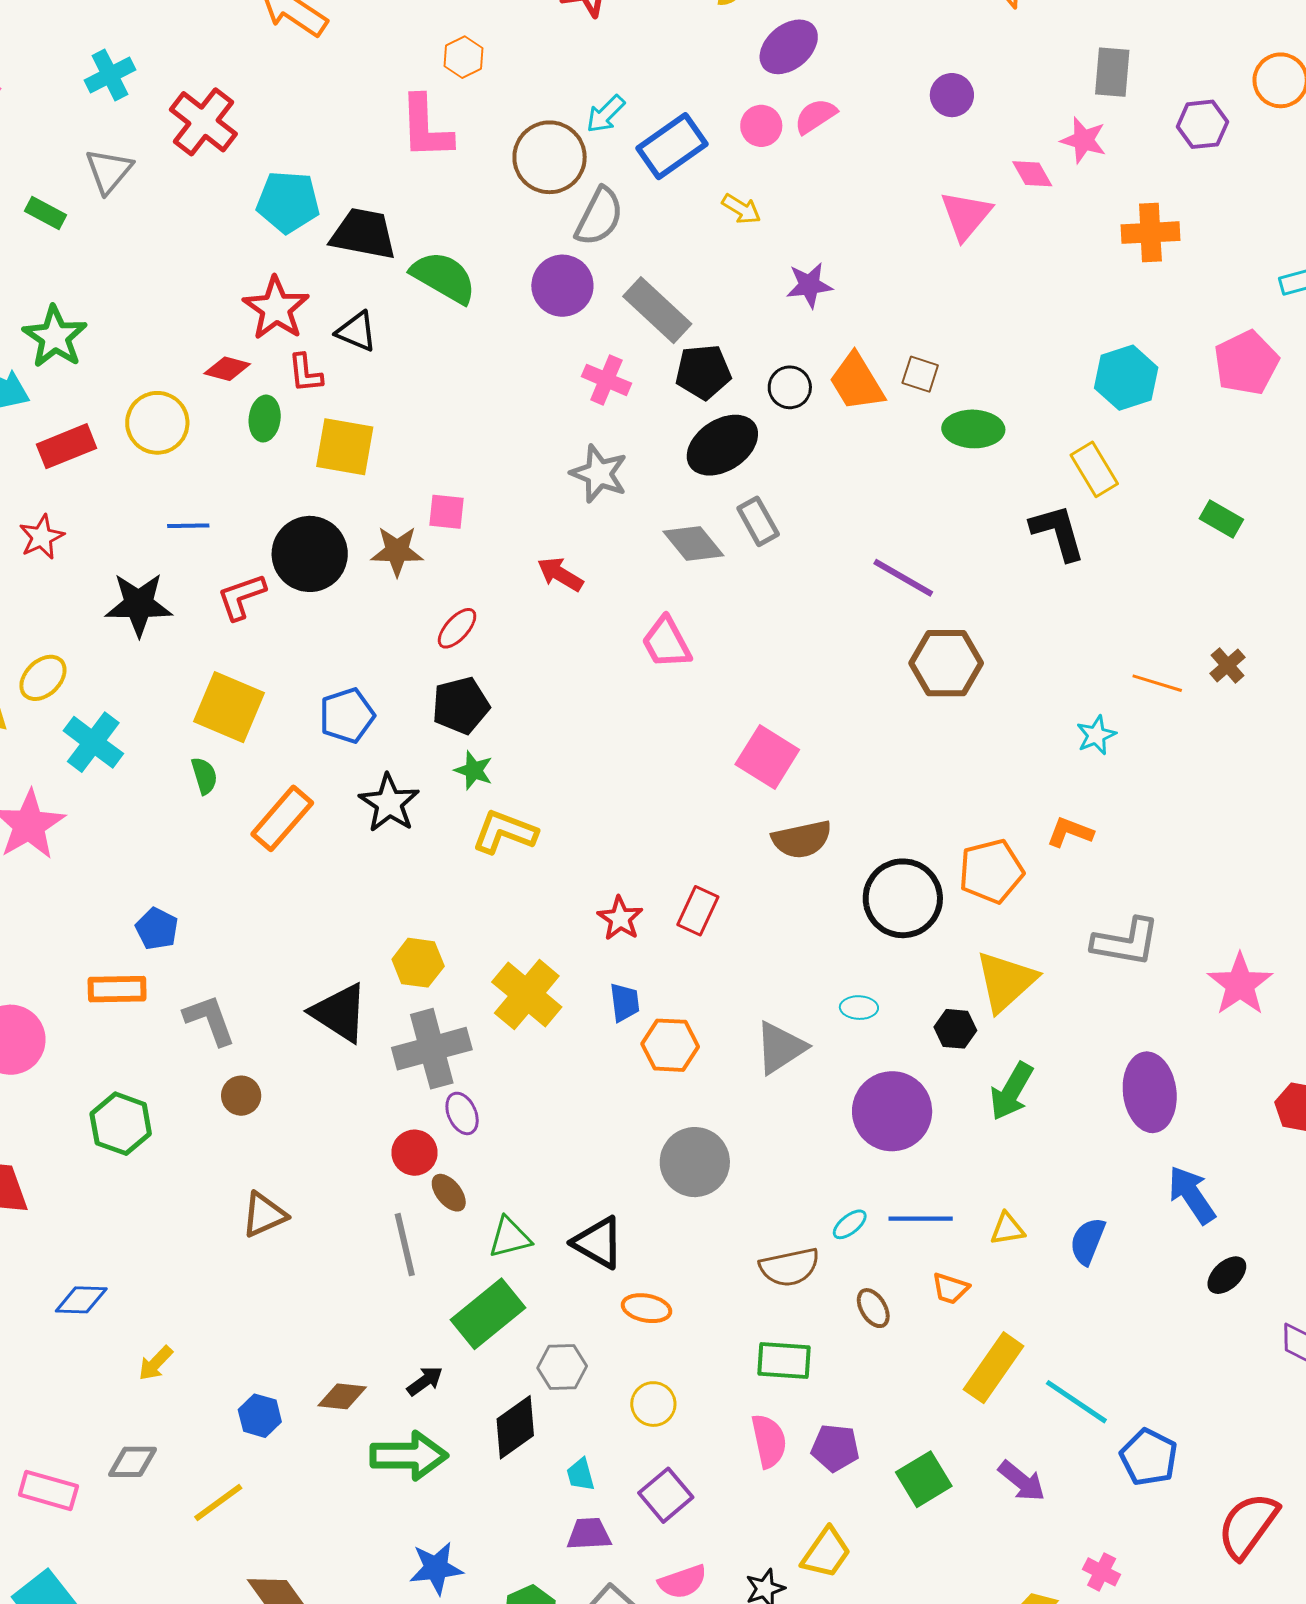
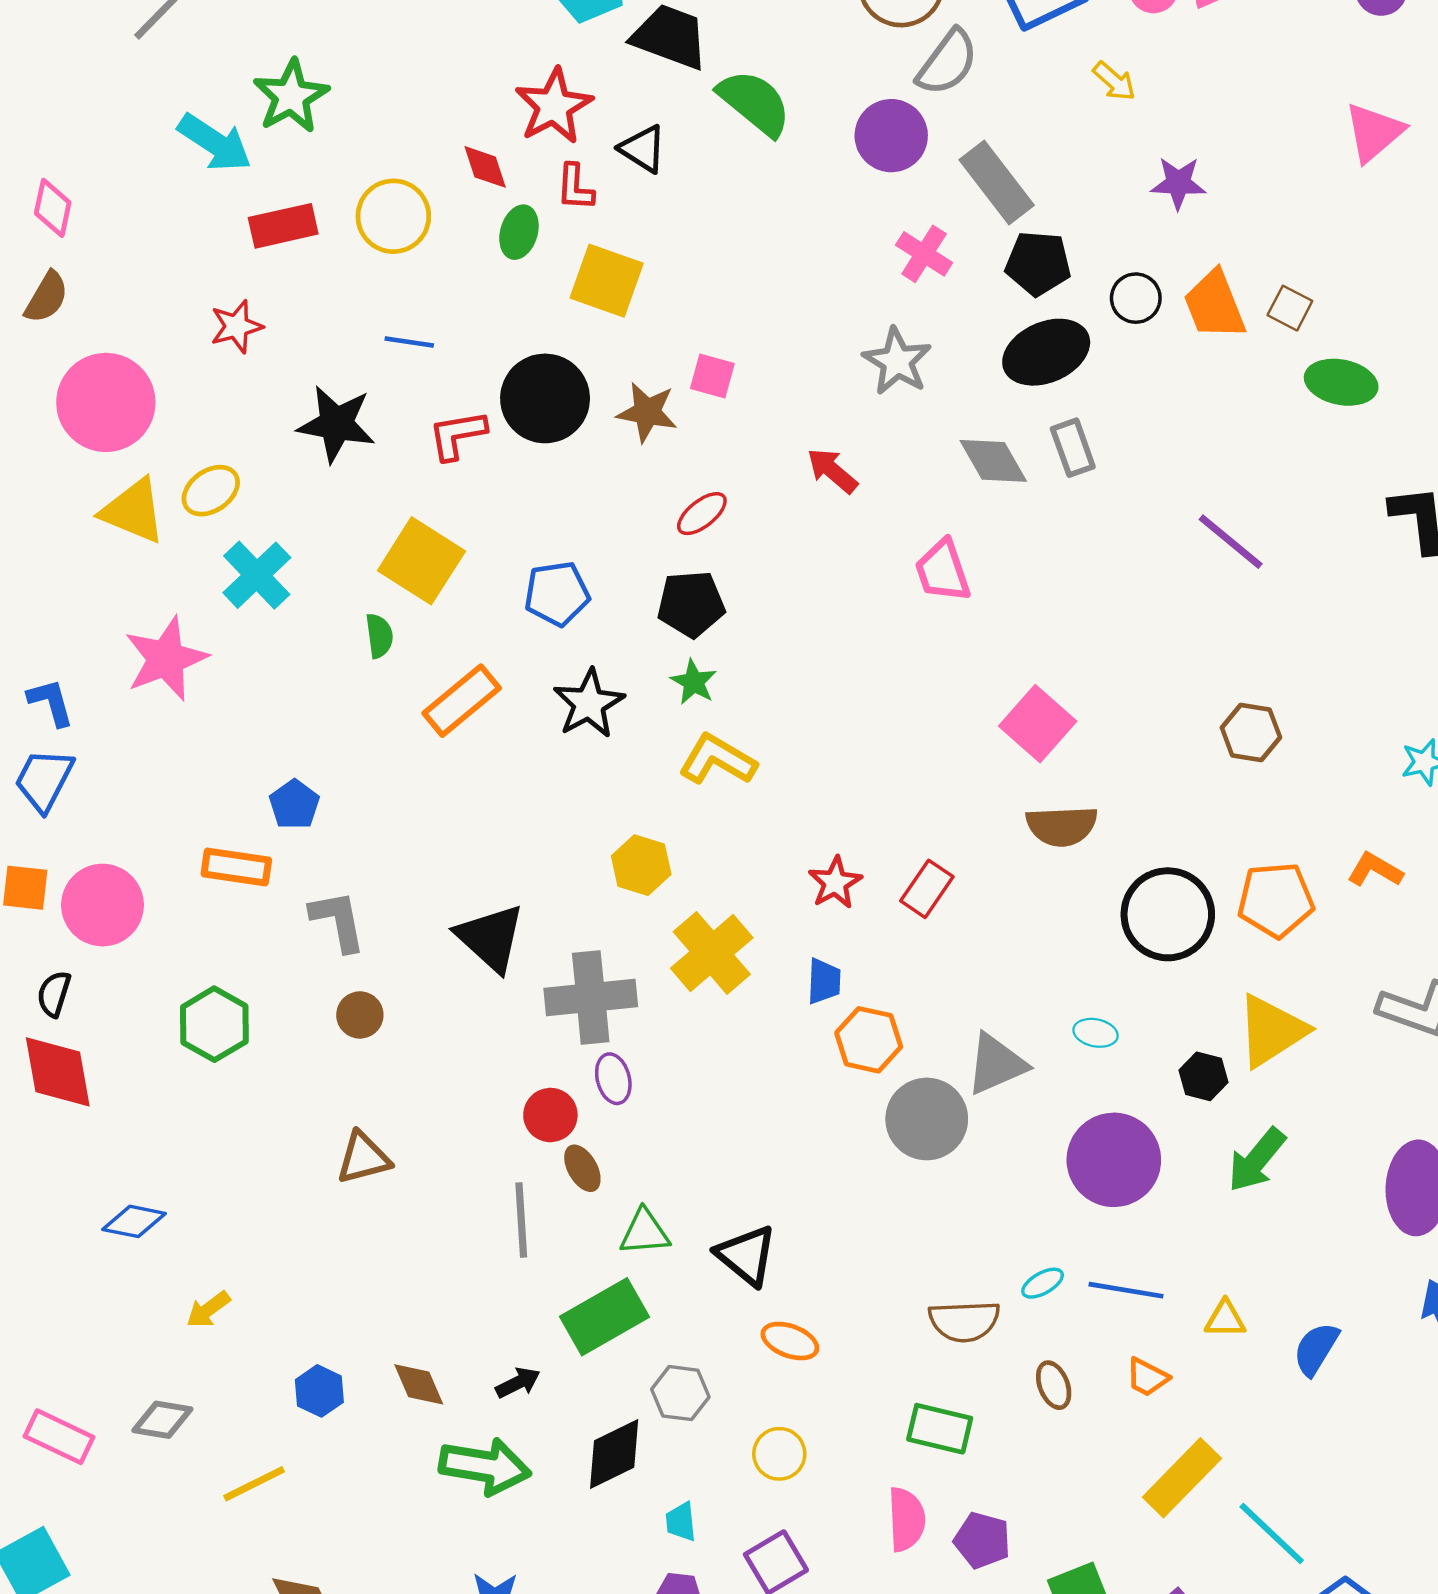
red diamond: (227, 369) -> (485, 167), turned 48
brown hexagon: (946, 663) -> (1251, 732), moved, size x0.7
yellow hexagon: (418, 963) -> (641, 865), moved
gray circle: (695, 1162) -> (927, 1119), moved
brown diamond: (342, 1396) -> (419, 1384), turned 51

